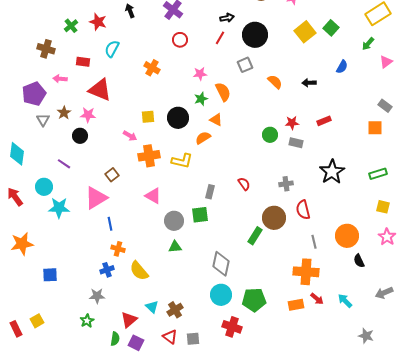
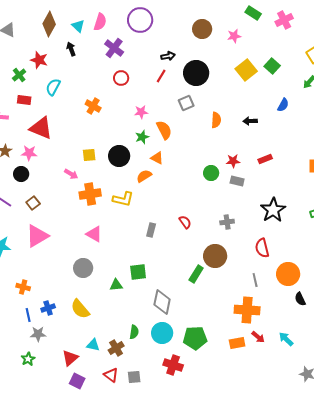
green cross: (71, 26) -> (19, 75), moved
orange semicircle: (275, 82) -> (216, 120), turned 49
brown square: (112, 175) -> (33, 203), moved
red semicircle: (303, 210) -> (262, 248), moved
green square: (200, 215) -> (138, 272), moved
gray circle: (174, 221) -> (83, 268), moved
blue line: (110, 224) -> (28, 315), moved
orange cross: (118, 249) -> (23, 287), moved
cyan triangle: (152, 307) -> (93, 345), turned -32
green semicircle: (115, 339) -> (134, 332), moved

